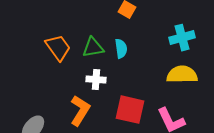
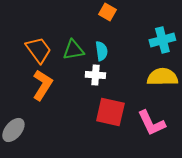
white cross: (96, 80) -> (95, 75), moved
orange L-shape: (80, 111) -> (42, 85), moved

